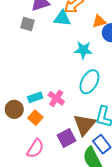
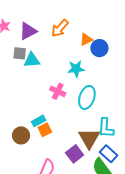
cyan triangle: (62, 18) -> (32, 60), moved
pink cross: (56, 98) -> (58, 91), moved
orange square: (35, 118) -> (45, 130), moved, turned 32

